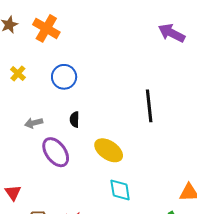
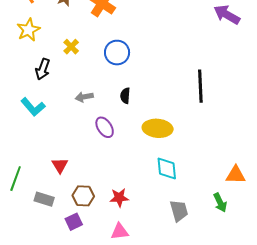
yellow ellipse: (109, 150) -> (158, 128), turned -32
purple ellipse: (56, 152) -> (105, 127), size x0.7

